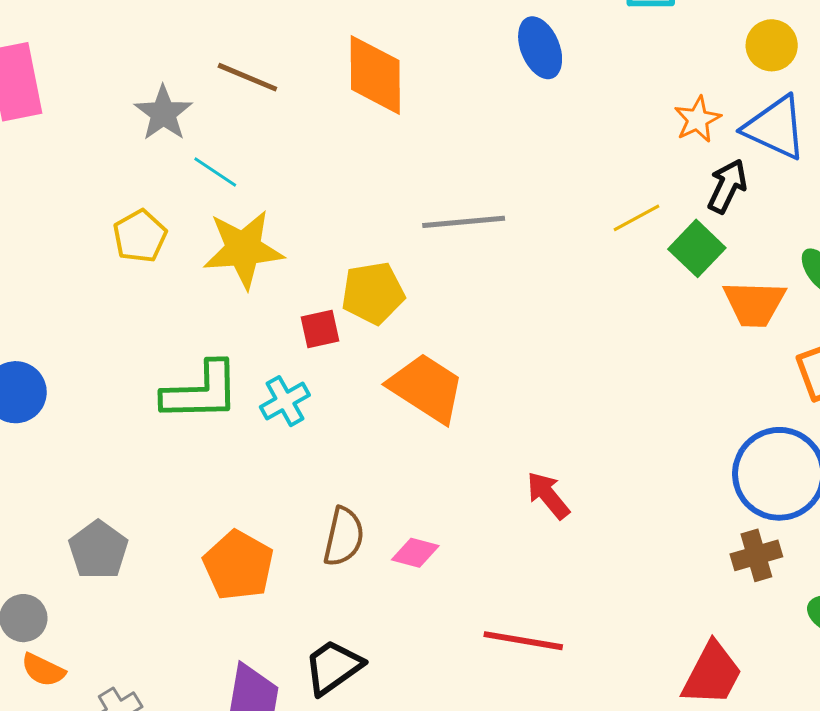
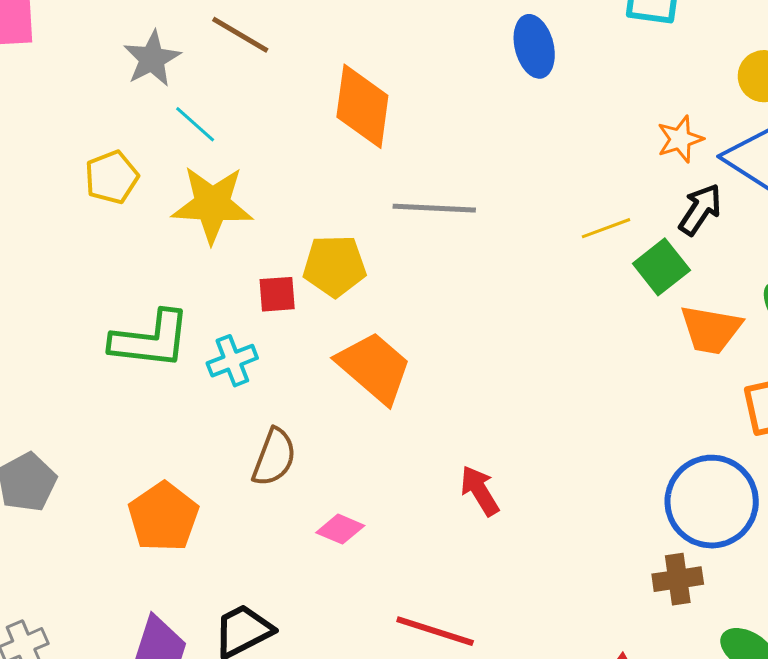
orange diamond: (375, 75) -> (362, 106), moved
brown semicircle: (344, 537) -> (274, 457), moved

